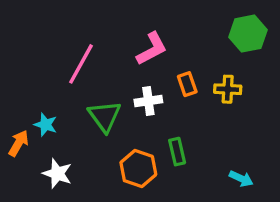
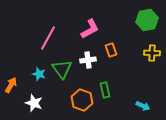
yellow cross: (228, 89) -> (152, 53), moved
cyan star: (46, 125) -> (39, 74), moved

